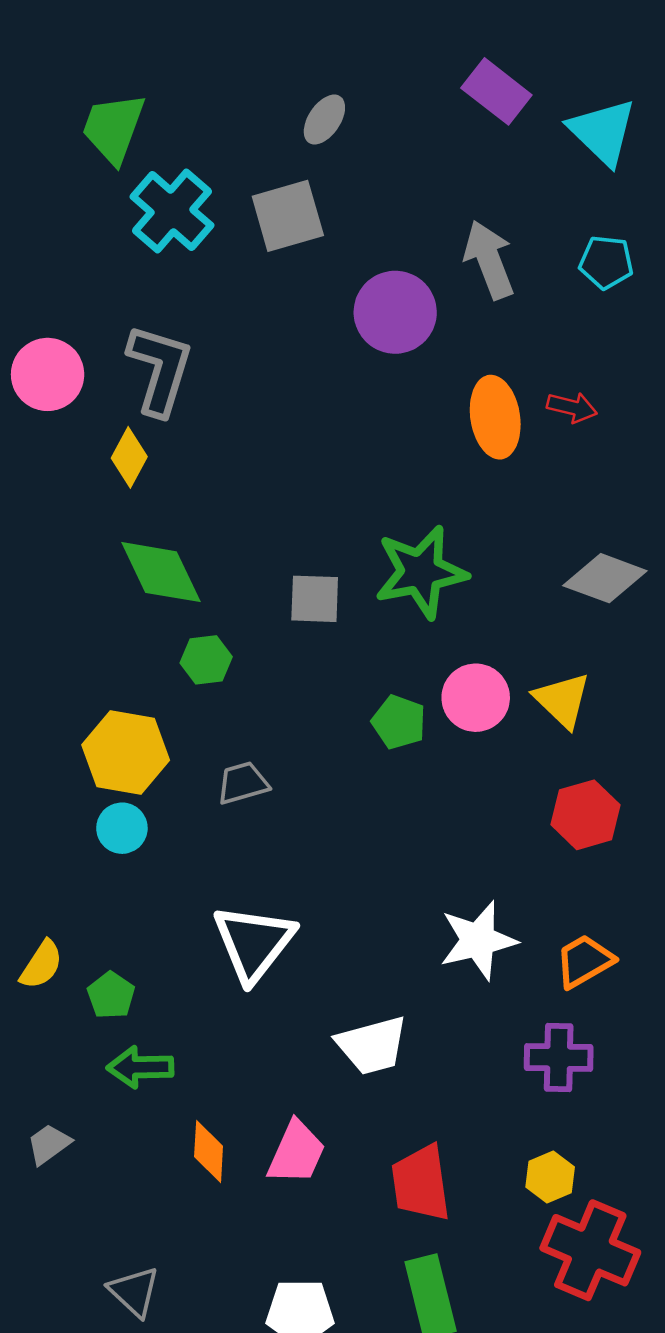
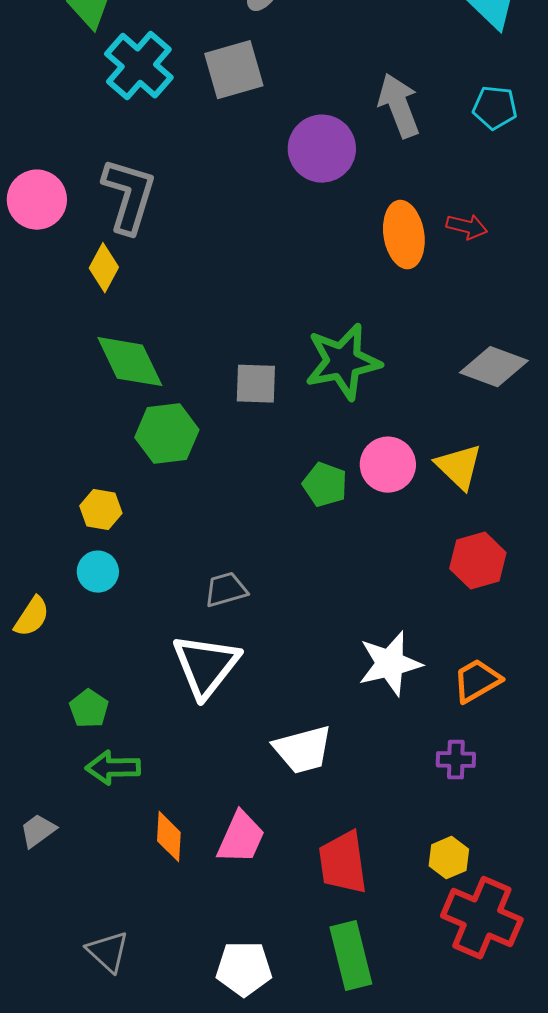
green hexagon: (206, 660) -> (167, 434), size x1.5
yellow hexagon: (126, 753) -> (101, 510), size x0.6
gray trapezoid: (243, 783) -> (226, 590), moved
yellow semicircle: (41, 965) -> (32, 617), moved
purple cross: (559, 1057) -> (456, 760), size x0.7

